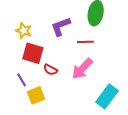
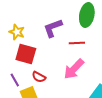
red semicircle: (50, 70) -> (39, 77), moved

